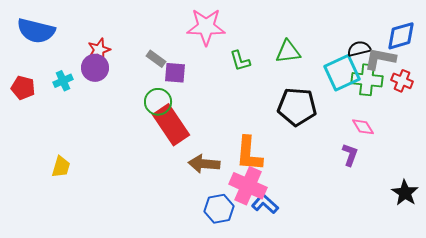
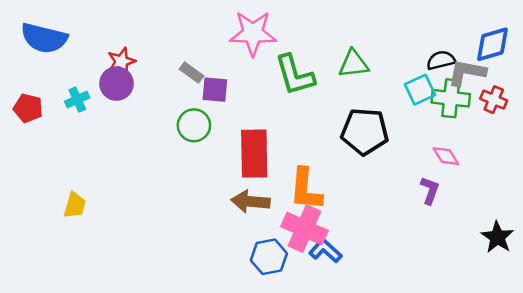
green L-shape: (240, 61) -> (295, 75), size x1.6
cyan square: (342, 73) -> (420, 90), size x0.7
red rectangle: (171, 125) -> (254, 154), moved, turned 33

